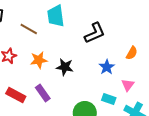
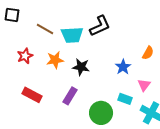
cyan trapezoid: (56, 16) -> (72, 35), moved, turned -85
black L-shape: (95, 33) -> (100, 26), moved
purple rectangle: (43, 93) -> (70, 96), moved, turned 66

